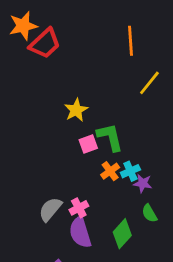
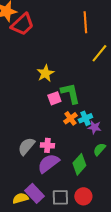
pink cross: (79, 208) -> (47, 145), turned 32
green semicircle: (149, 213) -> (99, 149), turned 72
purple semicircle: (80, 232) -> (48, 163), turned 70

